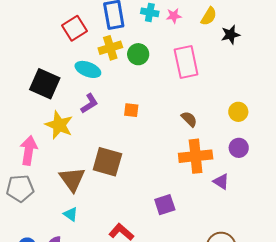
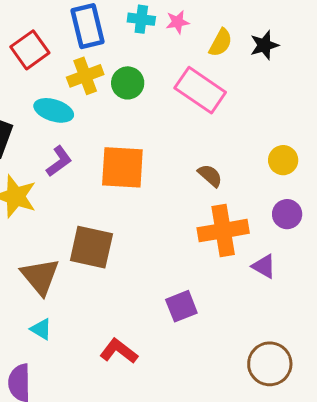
yellow semicircle: (209, 16) -> (221, 43), moved
pink rectangle: (186, 62) -> (200, 90), turned -40
orange square: (131, 110) -> (122, 167), size x2.0

